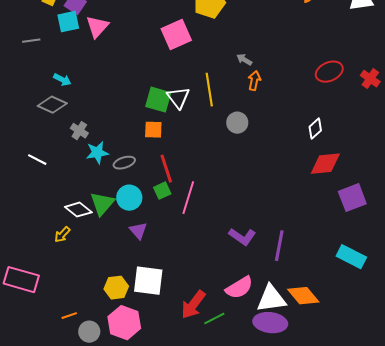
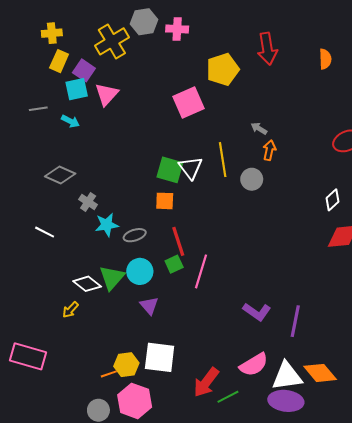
cyan arrow: (62, 80) -> (70, 121), moved
gray circle: (237, 123) -> (252, 179), moved
orange line: (69, 316) -> (109, 374), moved

